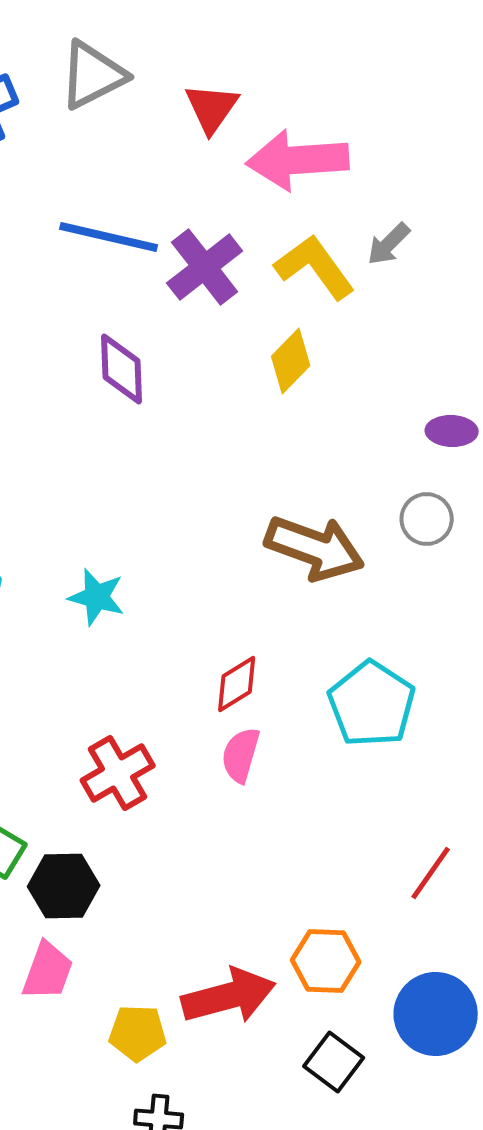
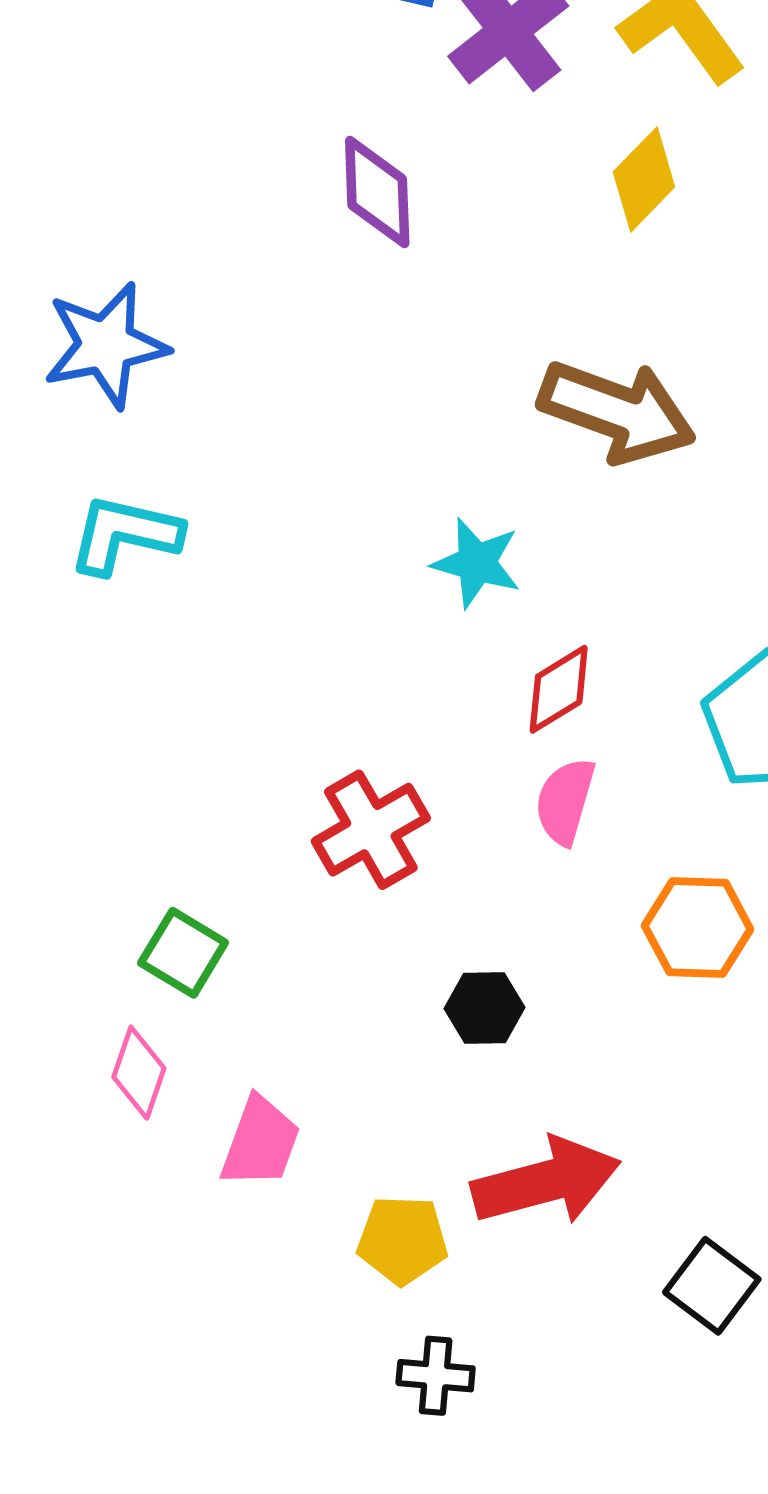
brown arrow: (315, 548) -> (617, 411), moved
cyan star: (97, 597) -> (477, 563), moved
black hexagon: (64, 886) -> (484, 1008), moved, size x0.7
orange hexagon: (326, 961) -> (698, 927), moved

